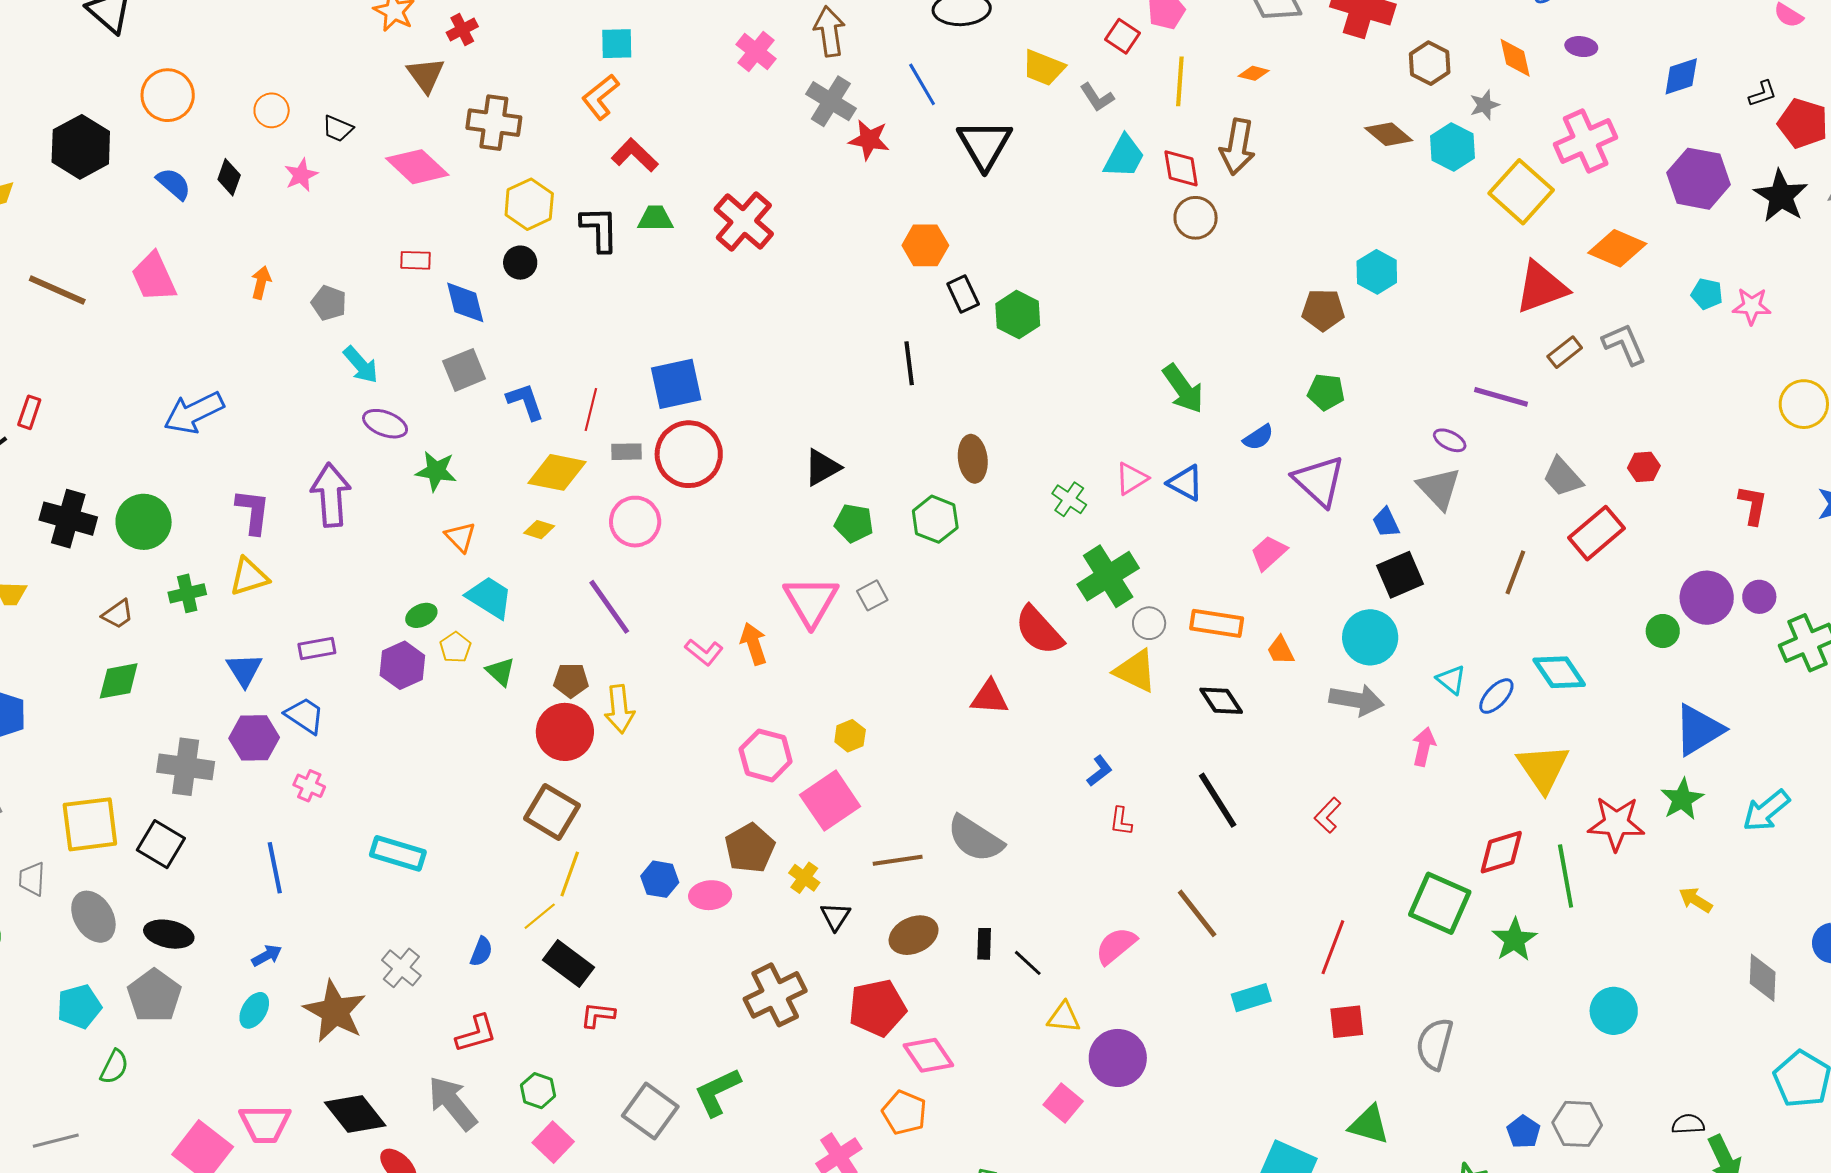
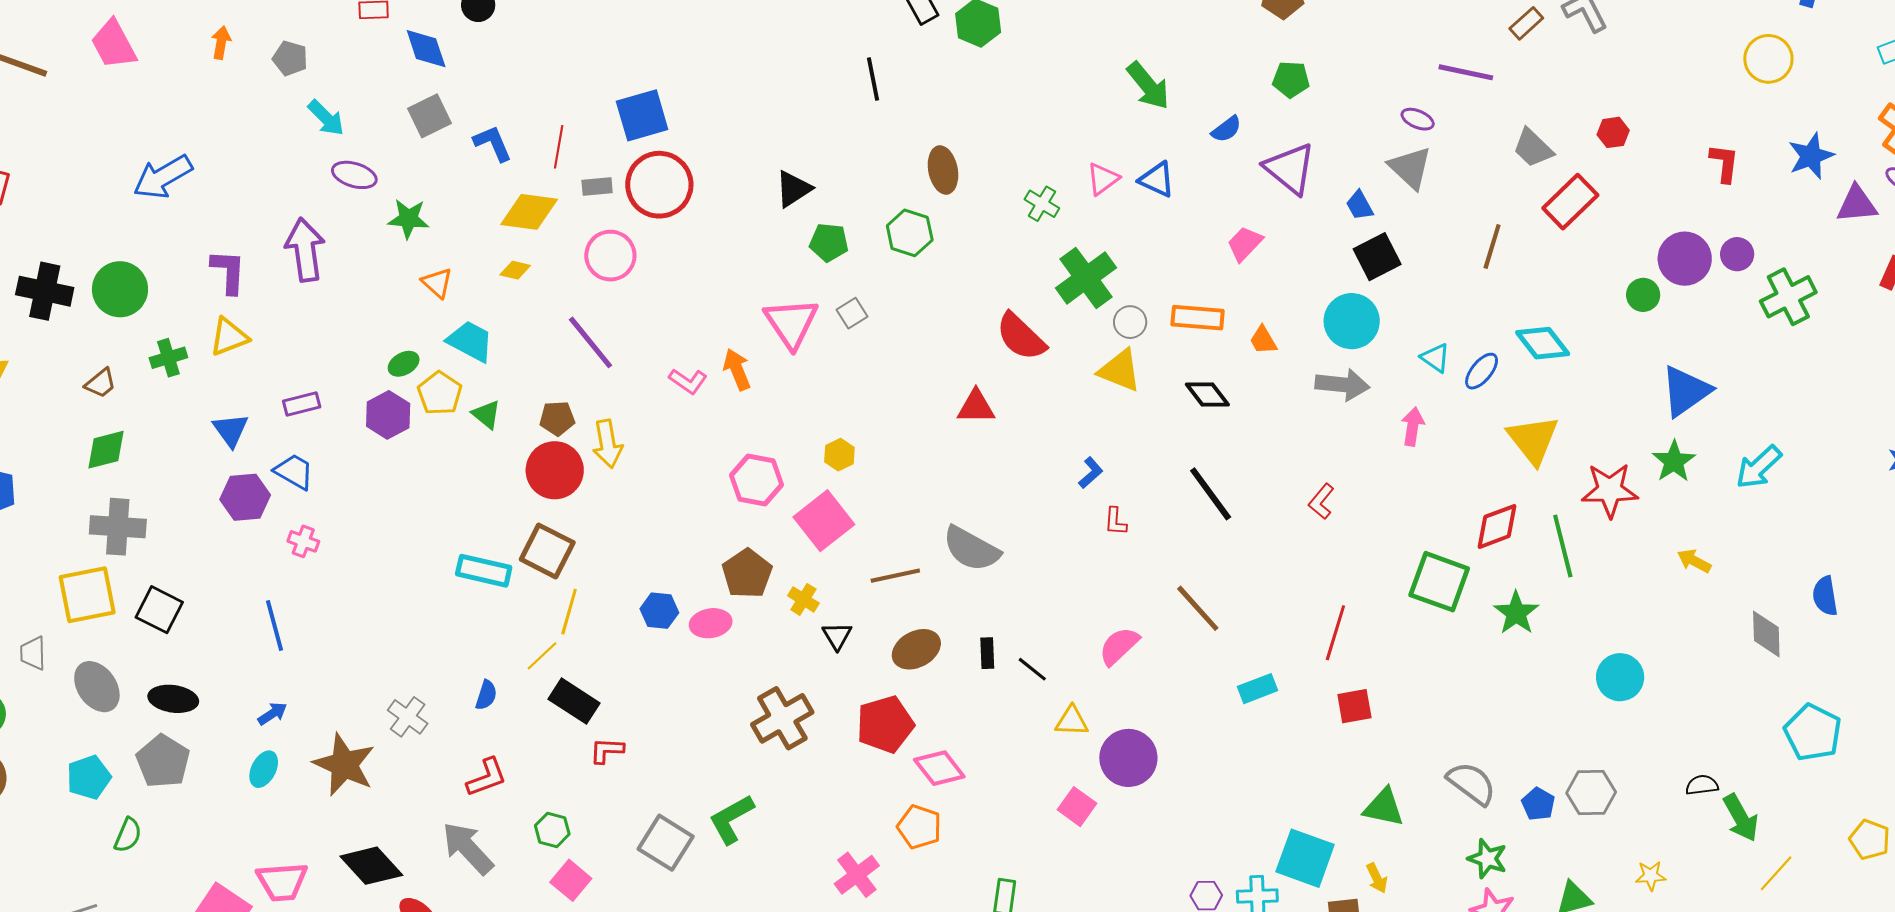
yellow pentagon: (455, 647) -> (440, 393), size x1.4
gray cross: (186, 767) -> (118, 527), moved
cyan rectangle: (398, 853) -> (484, 571), moved
gray semicircle: (1435, 1044) -> (1471, 783), moved, turned 116

